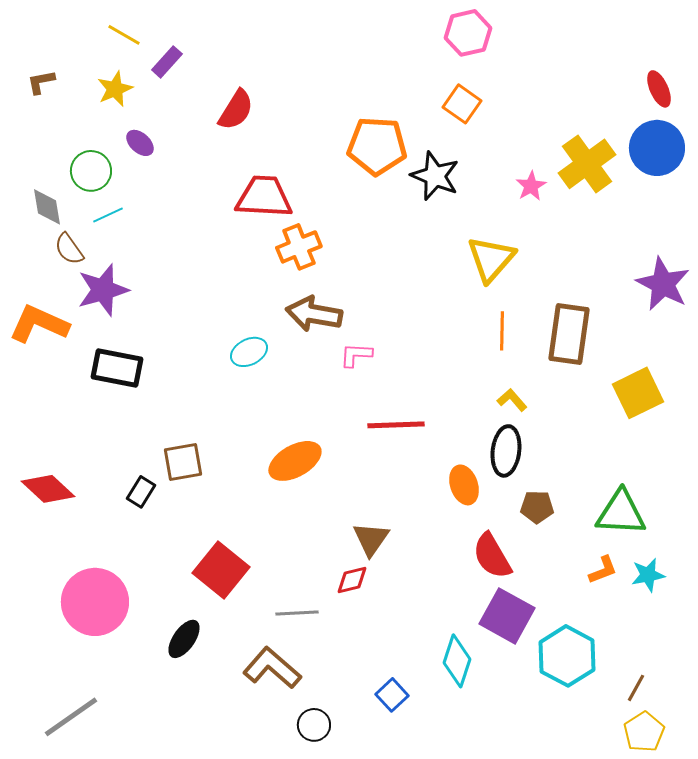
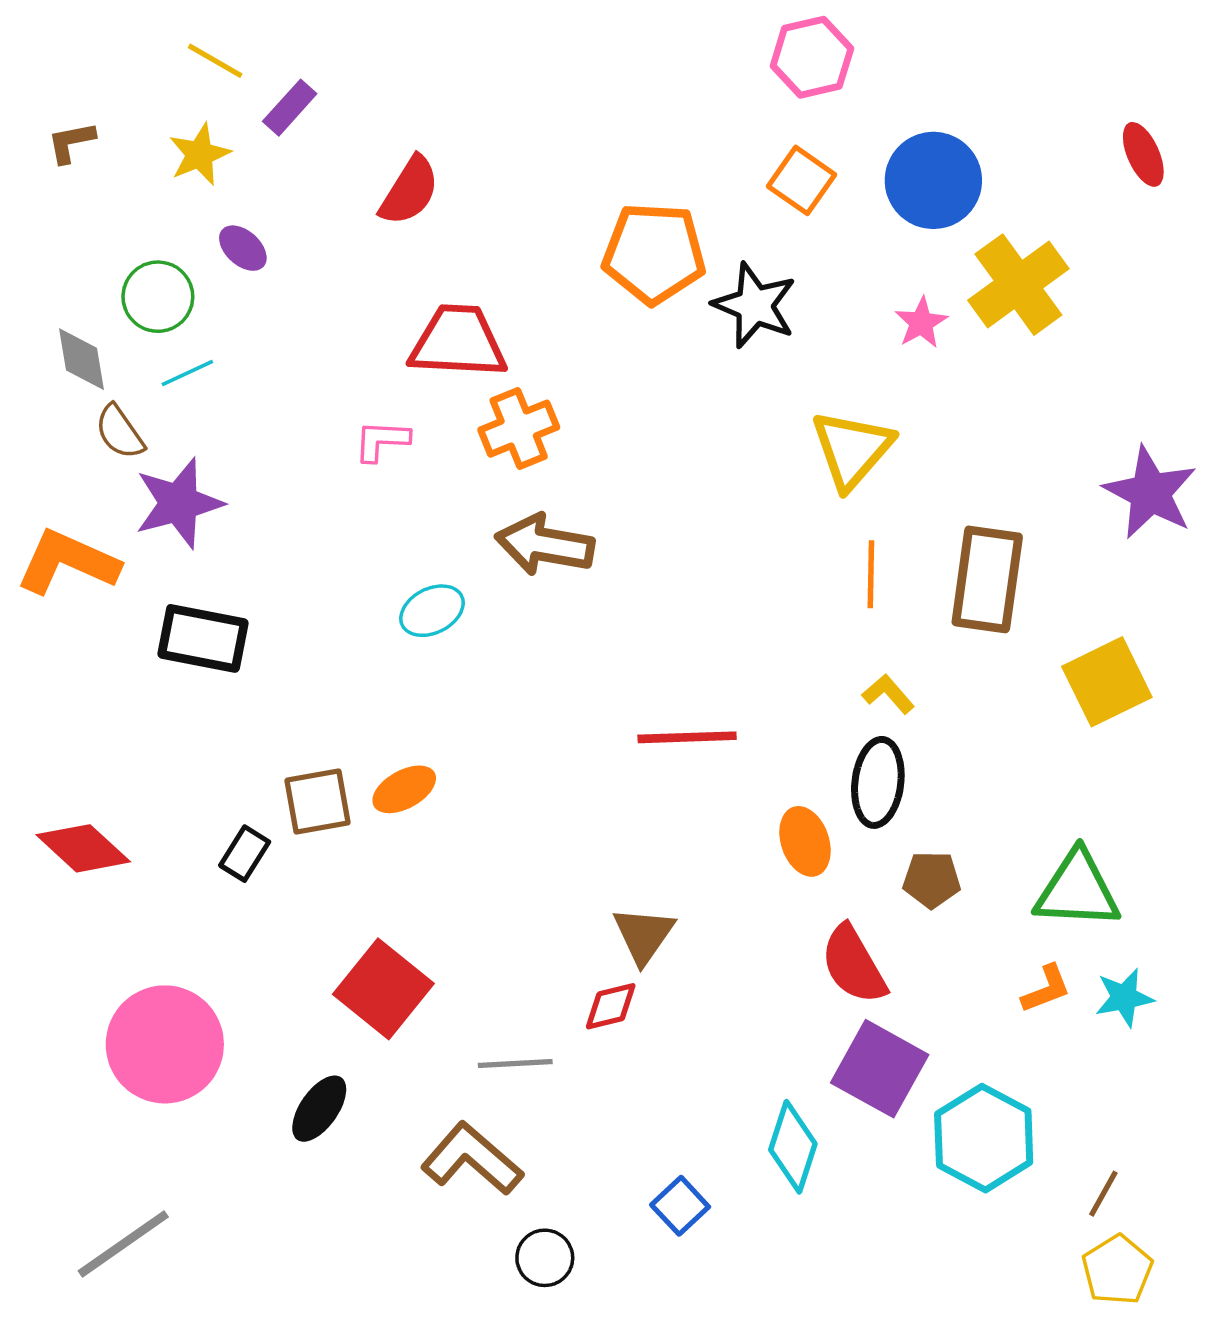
blue circle: (657, 148) -> (933, 180), moved
pink L-shape: (356, 355) -> (382, 441), moved
orange ellipse: (295, 461) -> (404, 789), moved, size x0.7

